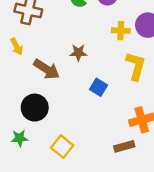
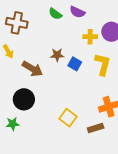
blue square: (98, 87) -> (75, 64), moved
yellow square: (62, 147) -> (68, 118), moved

